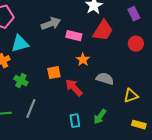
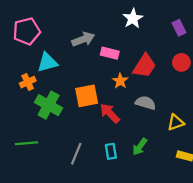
red trapezoid: (103, 31) -> (144, 66), moved
orange square: (54, 73) -> (87, 96), size x1.5
green cross: (21, 81) -> (49, 105), size x1.6
gray line: (31, 109) -> (76, 154), moved

